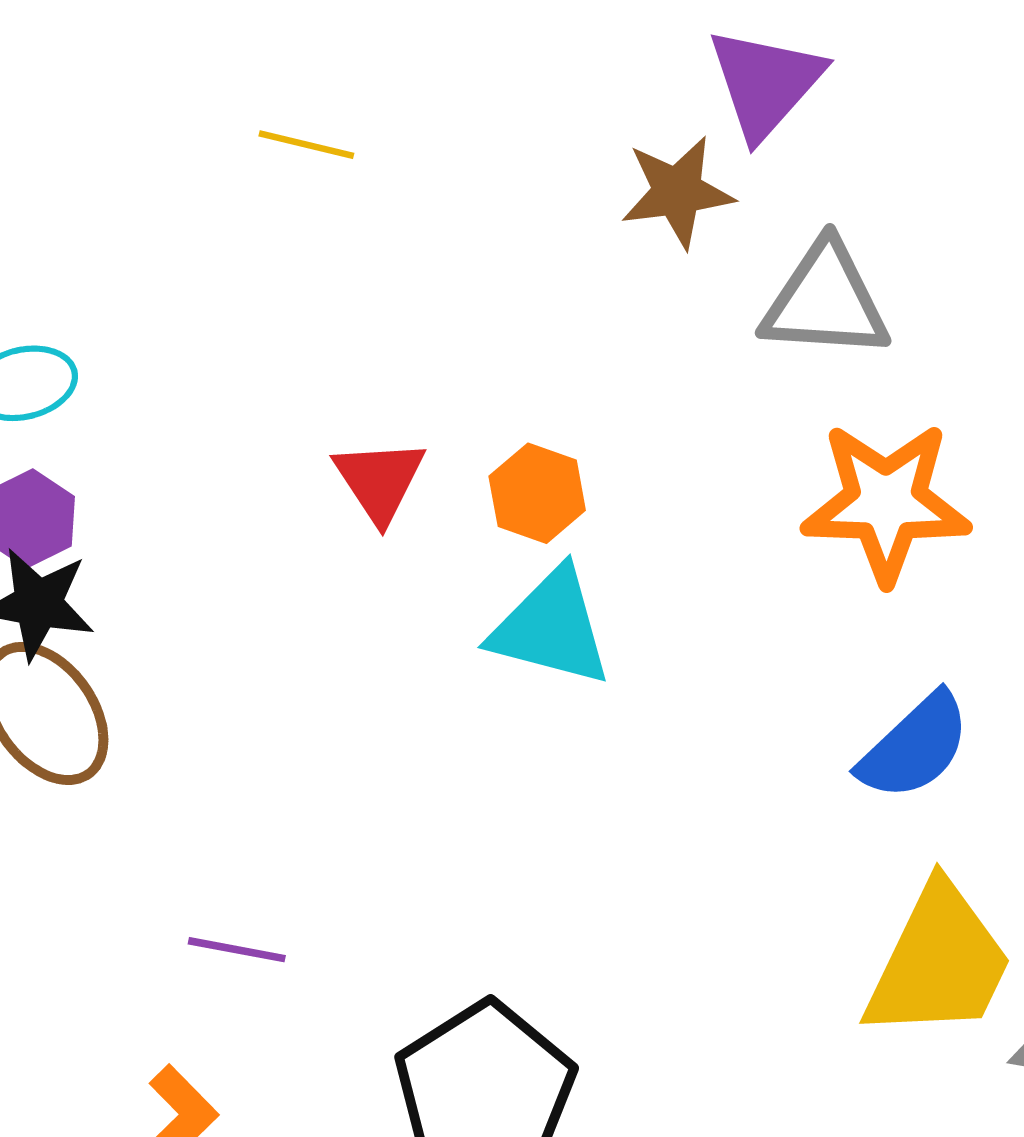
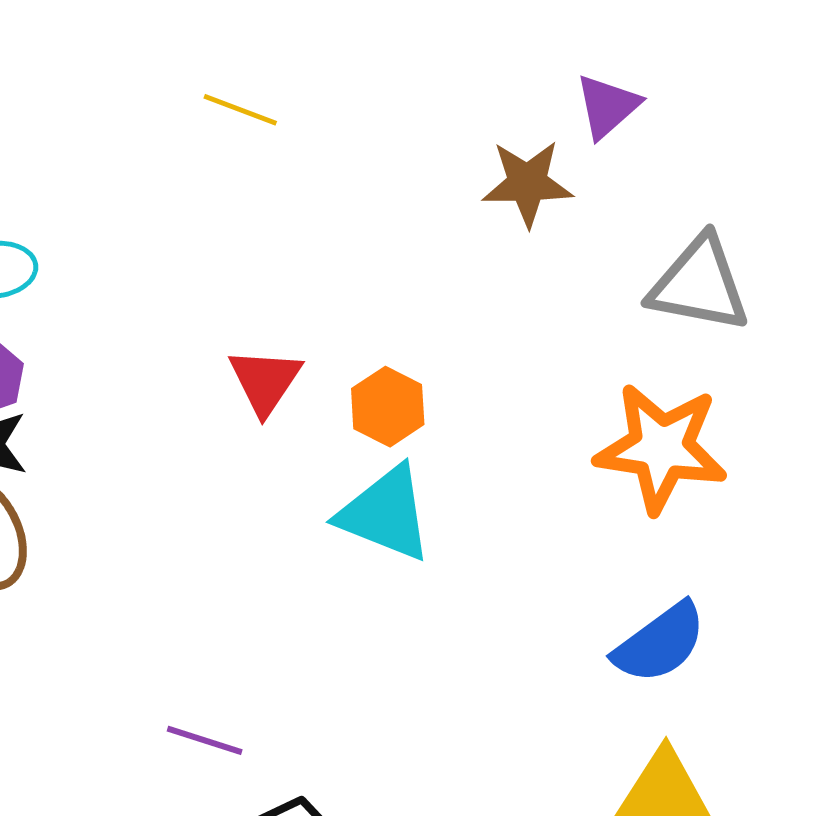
purple triangle: (765, 83) -> (607, 106), size x0.7
gray triangle: (825, 301) -> (699, 284), moved
purple line: (237, 950) -> (205, 740), moved

